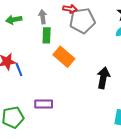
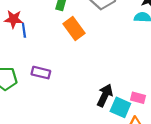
black arrow: (103, 78) -> (105, 95), moved

